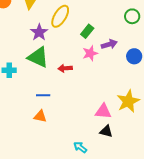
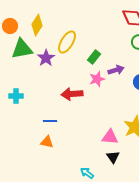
green triangle: (38, 57) -> (22, 49), moved, turned -35
red arrow: (65, 68) -> (72, 94), size x1.5
black triangle: (106, 131) -> (113, 157), turned 40

